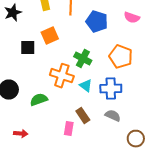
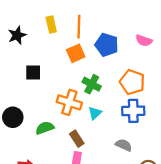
orange square: (50, 36) -> (76, 53), moved
cyan triangle: (86, 86) -> (95, 113), turned 40
blue cross: (111, 89) -> (133, 111), moved
brown rectangle: (83, 116) -> (77, 139), moved

